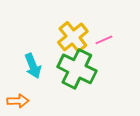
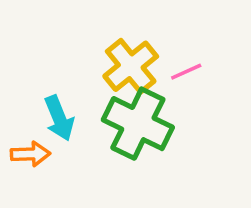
orange arrow: (18, 101) -> (30, 154), moved

